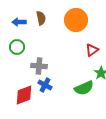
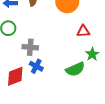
red triangle: (92, 50) -> (83, 31), turned 32

